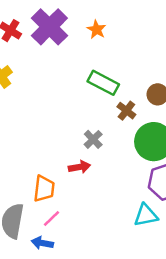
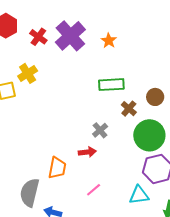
green rectangle: (103, 83) -> (111, 85), turned -35
pink line: (52, 218) -> (94, 190), moved

